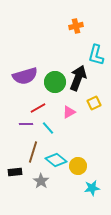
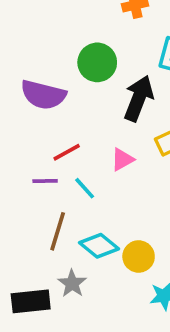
purple semicircle: (25, 76) -> (43, 95), turned 30
green circle: (55, 82) -> (97, 62), moved
black rectangle: (15, 172) -> (31, 301), moved, size x1.5

